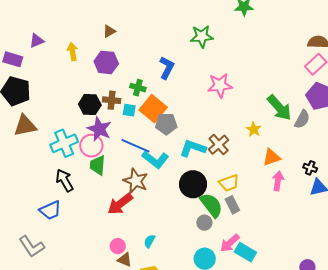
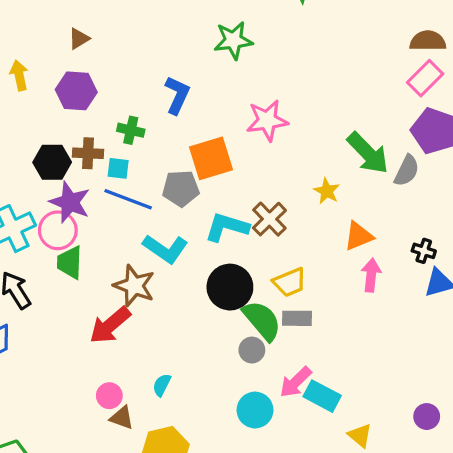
orange square: (153, 109) -> (211, 158), moved, turned 36
blue line: (135, 146) -> (128, 199), moved
gray rectangle: (232, 205) -> (297, 318), turned -60

